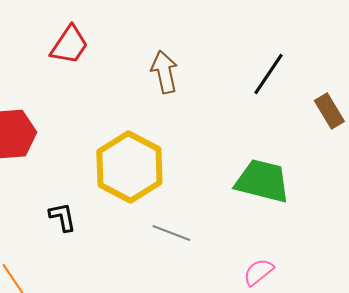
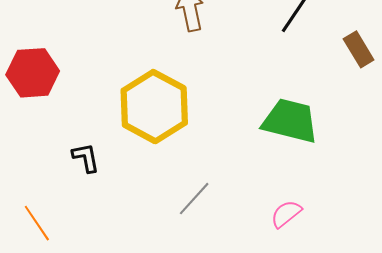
gray line: (171, 233) -> (194, 199), moved, turned -69

